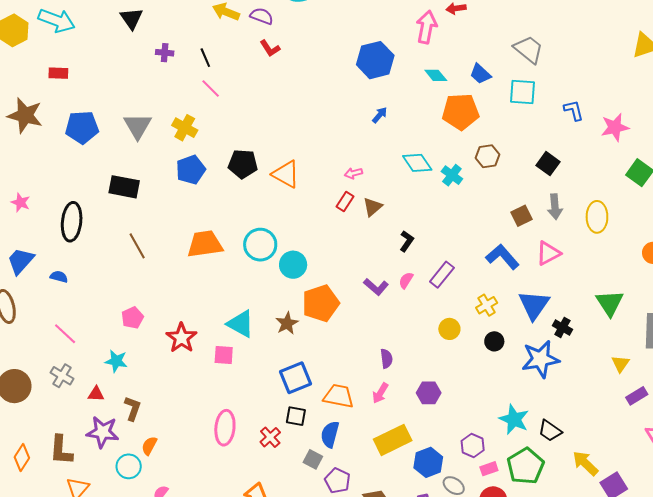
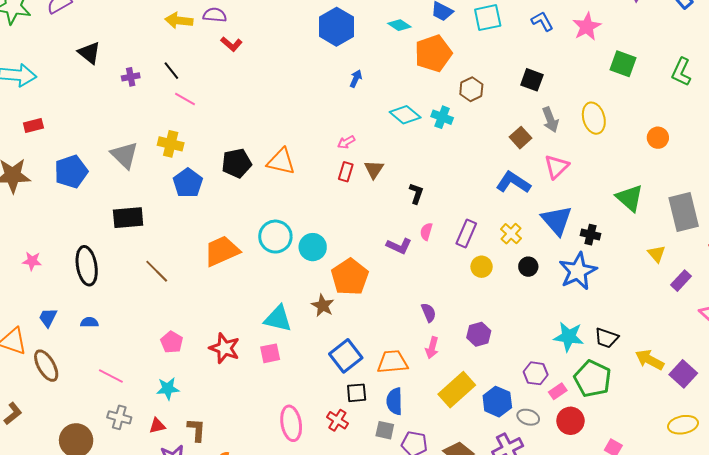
blue trapezoid: (21, 261) -> (48, 318), size x0.7
purple rectangle: (442, 275) -> (466, 233), moved

